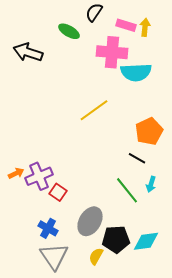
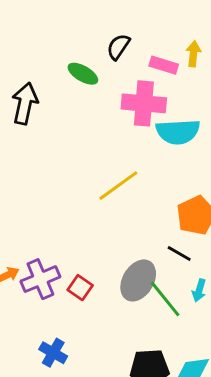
yellow arrow: (145, 27) -> (193, 54), moved
black arrow: (28, 52) -> (25, 103), turned 84
red square: (58, 192) -> (80, 288), moved
gray ellipse: (90, 221) -> (138, 280), moved

